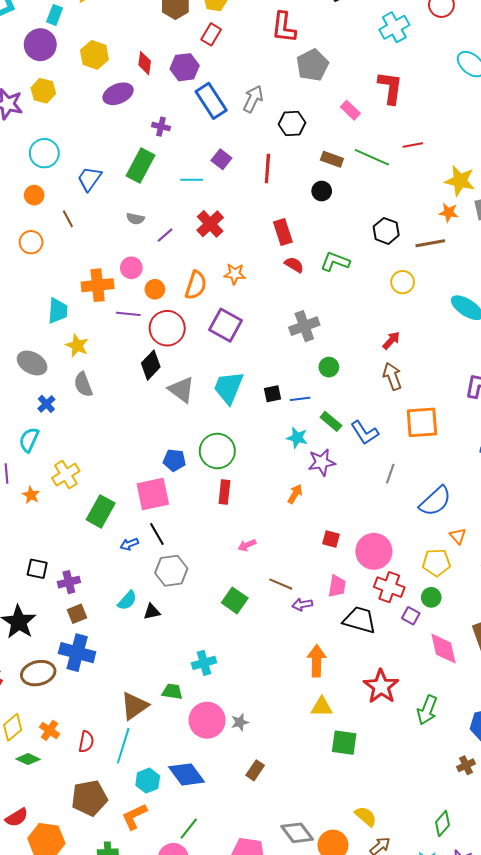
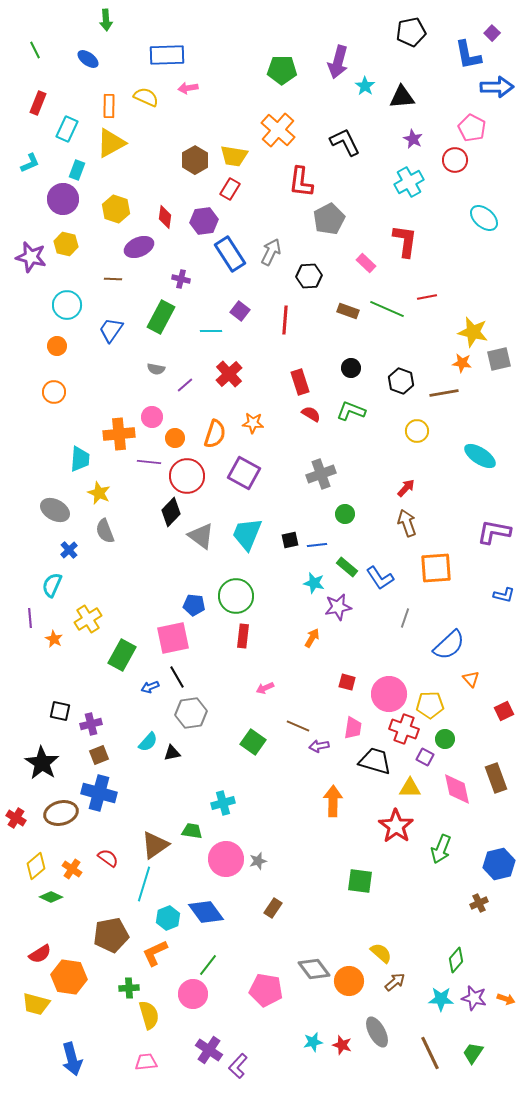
black circle: (322, 191) -> (351, 368), moved
brown line: (68, 219) -> (113, 279), moved, turned -60
yellow pentagon: (436, 563) -> (430, 705), moved
yellow triangle: (322, 707) -> (410, 788), moved
red semicircle: (86, 742) -> (108, 858), moved, turned -65

